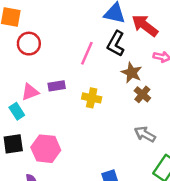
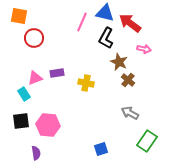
pink line: (87, 53) -> (82, 22), moved

